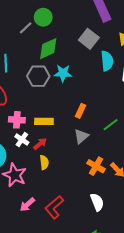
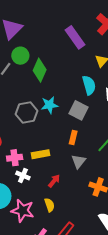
gray square: (89, 39) -> (79, 110), moved
green diamond: (48, 49) -> (40, 70), moved, turned -30
red arrow: (40, 144) -> (54, 181), moved
yellow semicircle: (44, 162) -> (50, 205), moved

